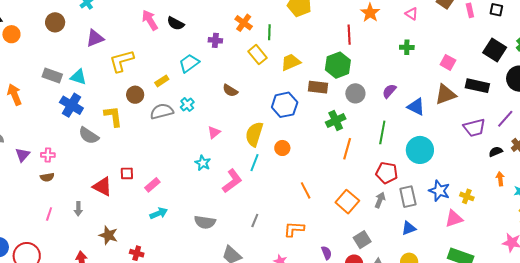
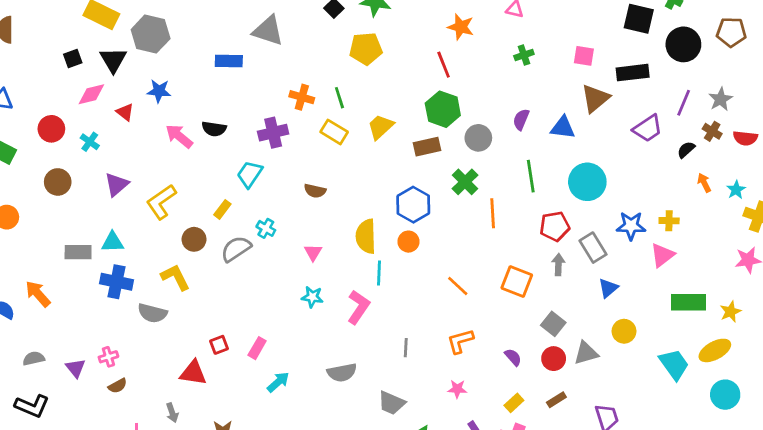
purple cross: (215, 40) -> (273, 133), size x1.5
blue hexagon: (285, 105) -> (413, 205), moved

